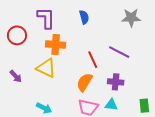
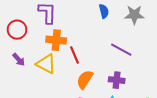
blue semicircle: (84, 17) -> (104, 11), moved
red line: (93, 60) -> (74, 55), moved
purple arrow: (16, 76) -> (19, 60), moved

